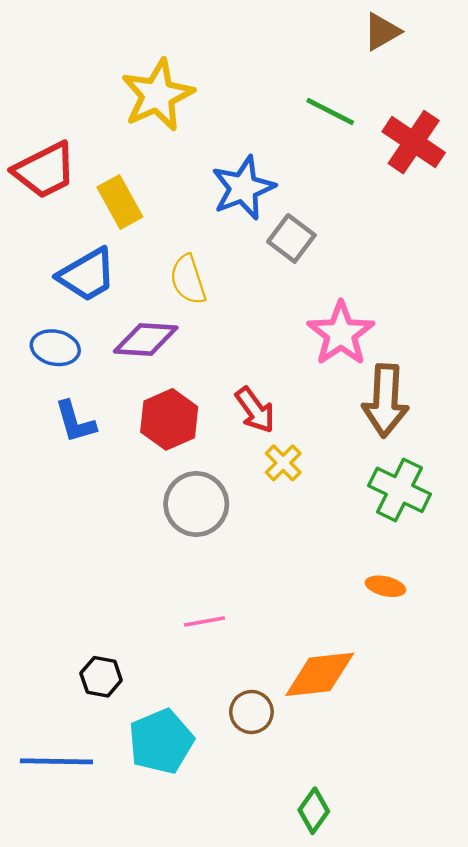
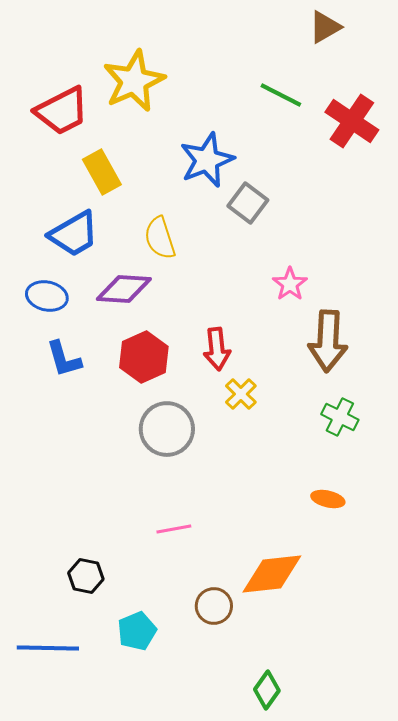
red trapezoid: (45, 170) -> (62, 111), moved
pink star: (341, 334) -> (290, 284), size x0.6
red arrow: (255, 410) -> (217, 349), turned 30
green cross: (400, 490) -> (340, 417), size x0.7
cyan pentagon: (161, 741) -> (137, 631), size x0.7

